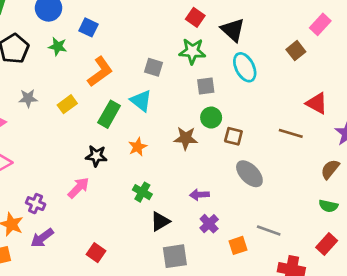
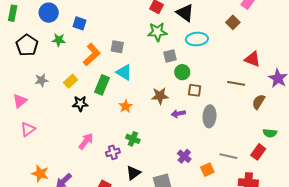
gray square: (153, 67) -> (117, 47), moved
cyan ellipse: (245, 67) -> (197, 39), turned -60
green circle: (211, 118) -> (182, 72), moved
black star: (96, 156) -> (80, 104), moved
brown semicircle: (330, 169) -> (259, 102), moved
gray ellipse: (249, 174) -> (209, 116), turned 55
purple arrow: (199, 195) -> (178, 114), moved
purple cross: (36, 204) -> (113, 152), moved, turned -32
black triangle: (160, 221) -> (133, 173), moved
red rectangle: (327, 244) -> (258, 152), moved

